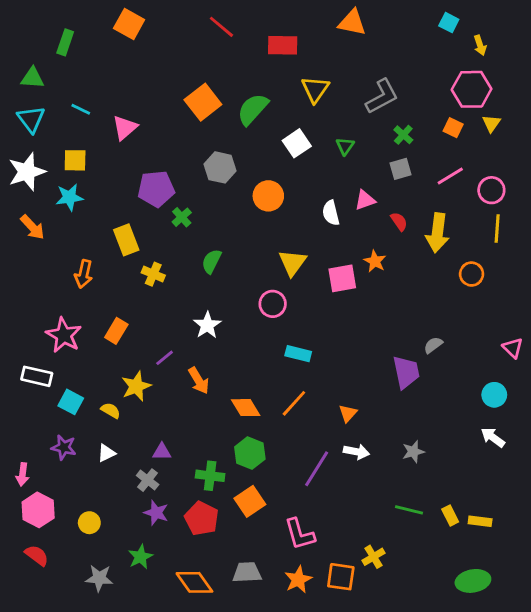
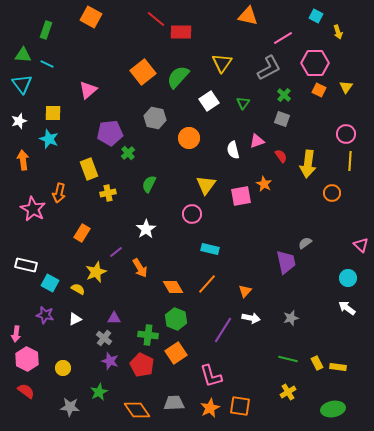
red rectangle: (283, 45) -> (181, 32), moved
pink hexagon: (472, 89) -> (315, 63), moved
cyan line: (81, 109) -> (47, 64), moved
gray square: (400, 169) -> (282, 119), turned 35
white star: (27, 172) -> (19, 121), size x0.6
pink line: (450, 176) -> (283, 38), moved
cyan star: (69, 197) -> (49, 139), turned 30
orange arrow: (32, 227) -> (23, 160), turned -144
yellow cross: (153, 274) -> (108, 193), turned -35
pink star: (64, 335) -> (33, 209), moved
yellow cross: (373, 557) -> (288, 392), moved

